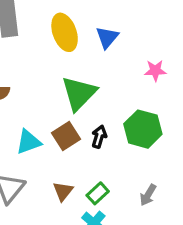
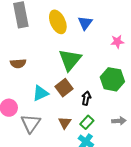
black arrow: (99, 137) -> (86, 98), moved
gray arrow: (148, 195) -> (119, 121), turned -120

